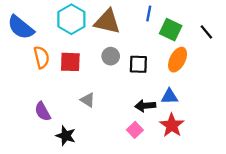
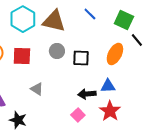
blue line: (149, 13) -> (90, 14), turned -56
green square: (171, 30) -> (124, 20), moved
black line: (206, 32) -> (137, 40), moved

